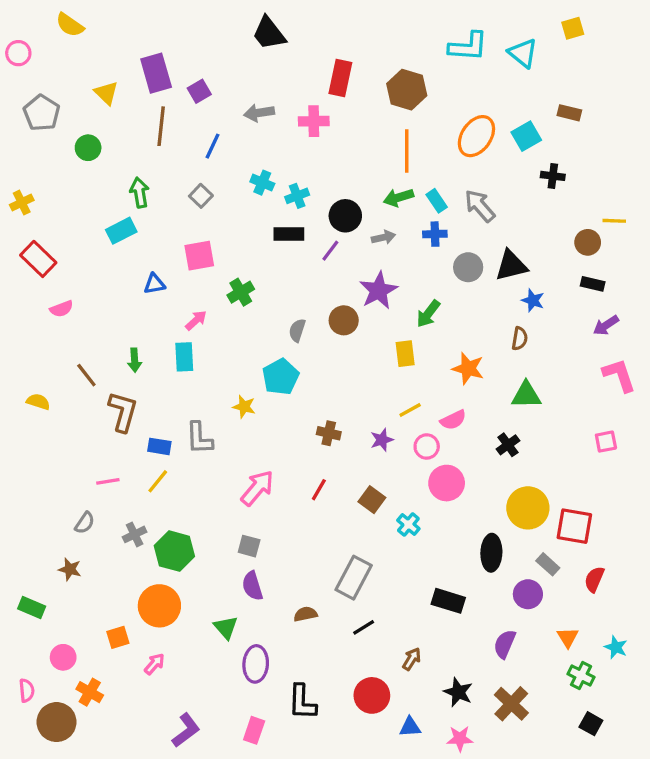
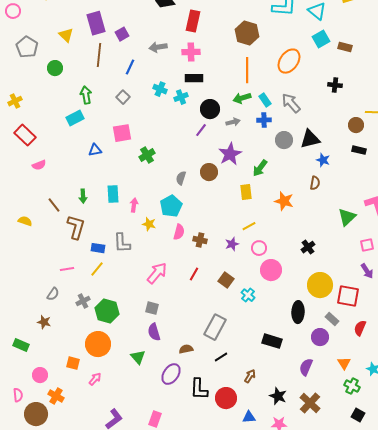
red rectangle: (340, 78) -> (193, 21), moved
cyan square: (526, 136) -> (321, 39), moved
black rectangle: (289, 234) -> (194, 78), moved
pink arrow: (196, 320) -> (134, 205), moved, turned -40
purple arrow: (606, 325) -> (367, 271), moved, turned -91
green triangle: (526, 395) -> (347, 217), moved, turned -42
pink semicircle: (453, 420) -> (179, 232), moved, turned -49
orange square: (118, 637) -> (73, 363), turned 32
purple ellipse: (256, 664) -> (171, 374), moved, turned 30
black L-shape: (302, 702) -> (199, 389), moved

